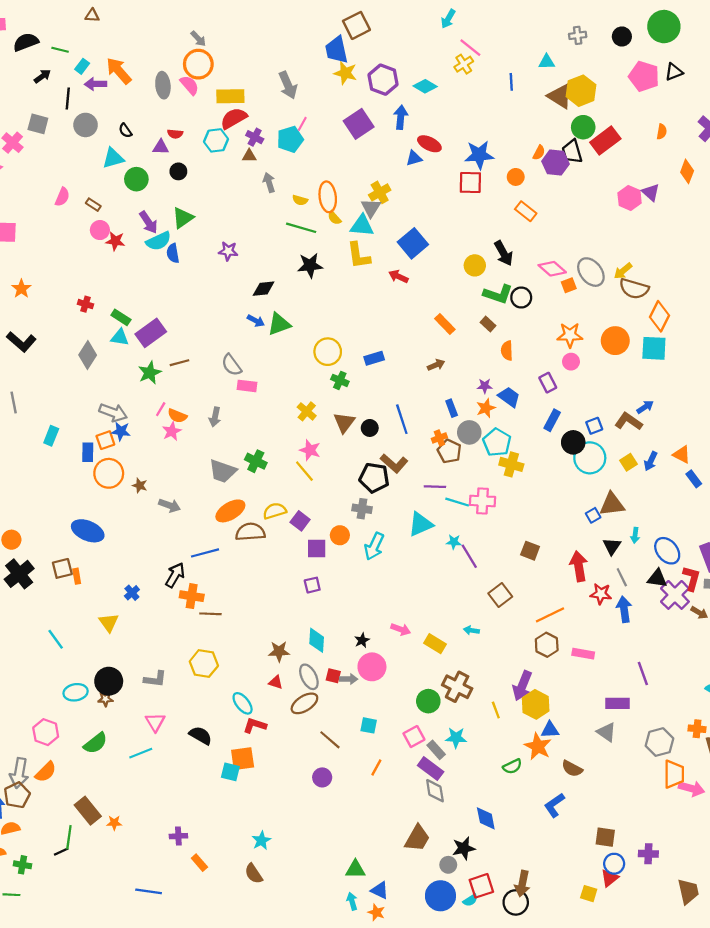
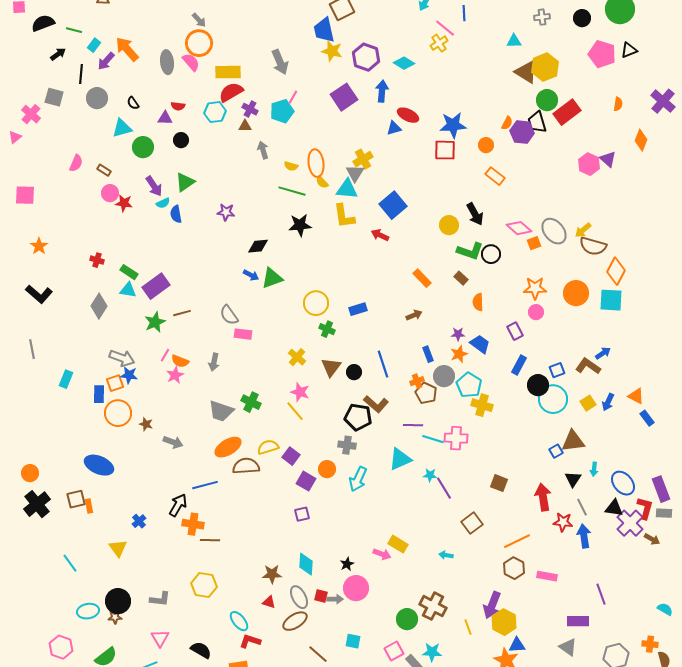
blue line: (511, 82) -> (464, 13), moved
purple arrow: (95, 84) -> (106, 61), turned -48
cyan semicircle: (158, 241) -> (163, 203), size x0.6
purple square: (317, 549) -> (306, 481), turned 30
yellow rectangle: (435, 644) -> (398, 544), moved

